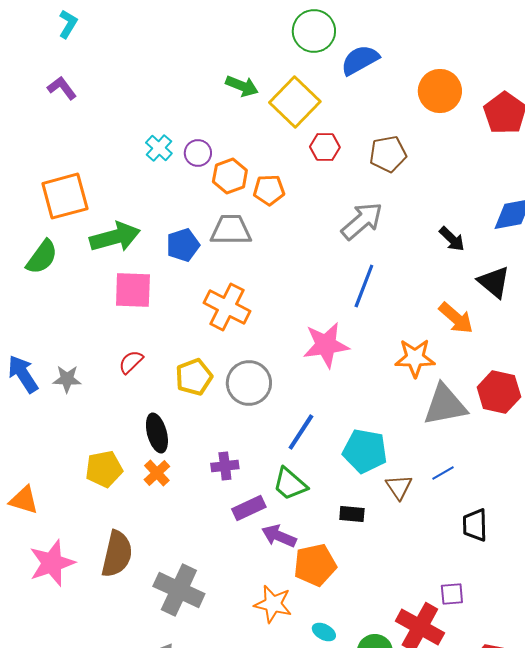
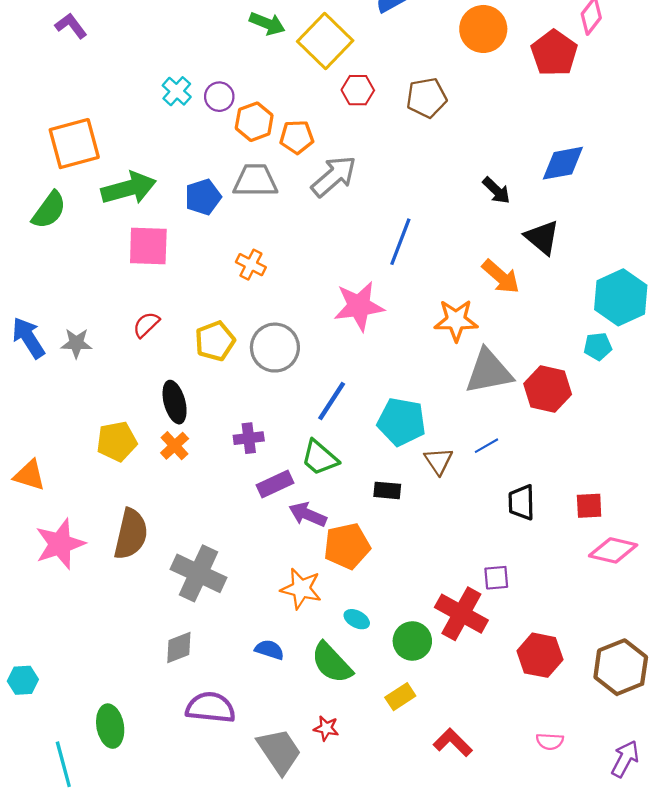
gray arrow: (362, 221) -> (334, 176), moved
orange cross: (227, 307) -> (251, 265), size x0.6
red hexagon: (499, 392) -> (548, 389), moved

